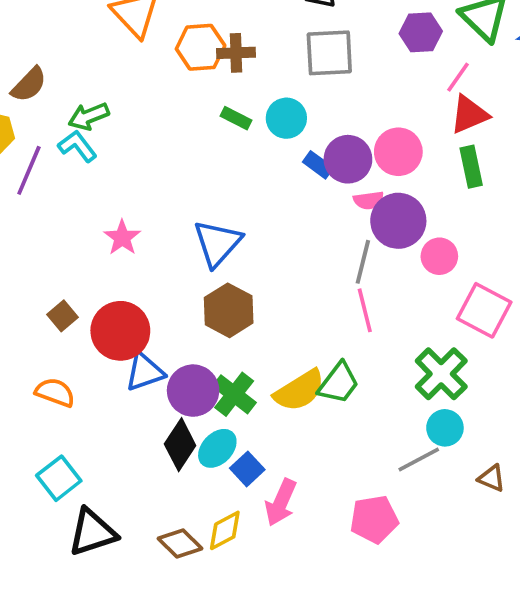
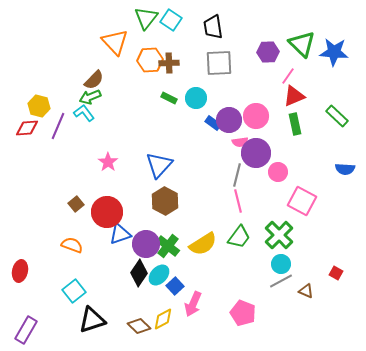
brown semicircle: (29, 85) -> (94, 80), moved
green trapezoid: (339, 383) -> (239, 237), moved
gray line: (419, 460) -> (281, 281), moved
pink pentagon: (374, 519) -> (243, 313), turned 30

